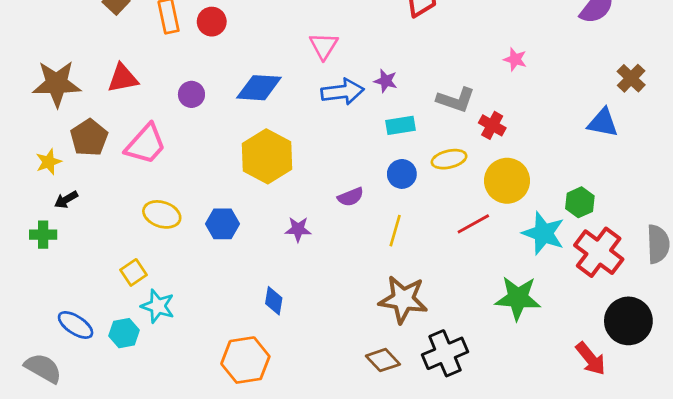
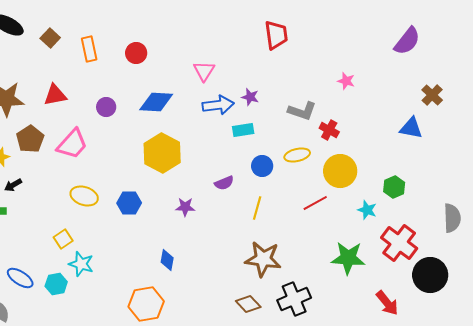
red circle: (212, 22) -> (136, 53), moved
cyan rectangle: (400, 125) -> (243, 130), moved
cyan star: (543, 233) -> (367, 210), size x0.6
red cross: (599, 252) -> (399, 243), moved
red arrow: (591, 359) -> (387, 303), moved

